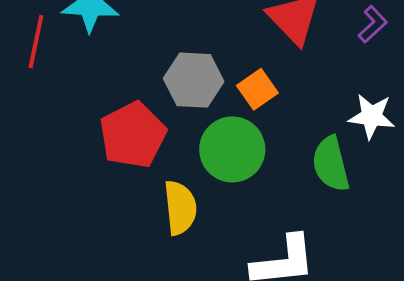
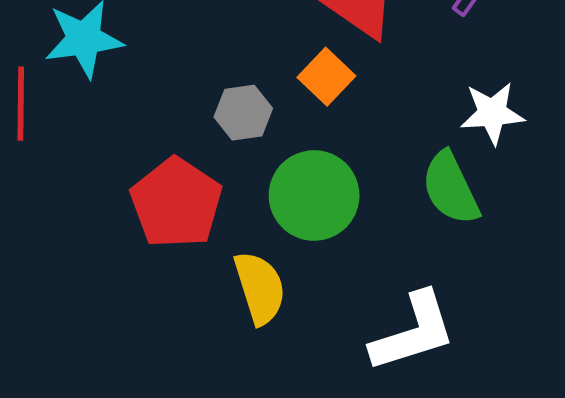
gray hexagon: (194, 80) -> (243, 113), size x0.7
orange square: (257, 89) -> (326, 77), moved

